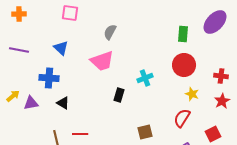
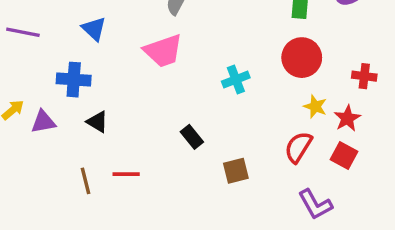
black rectangle: (119, 95) -> (192, 137), moved, turned -56
red star: (222, 101) -> (347, 118), moved
red square: (213, 134) -> (344, 156), moved, turned -35

